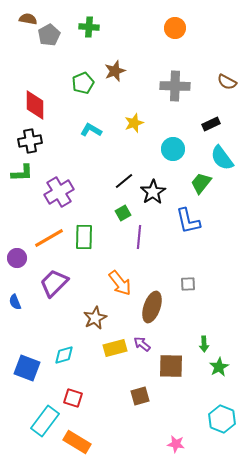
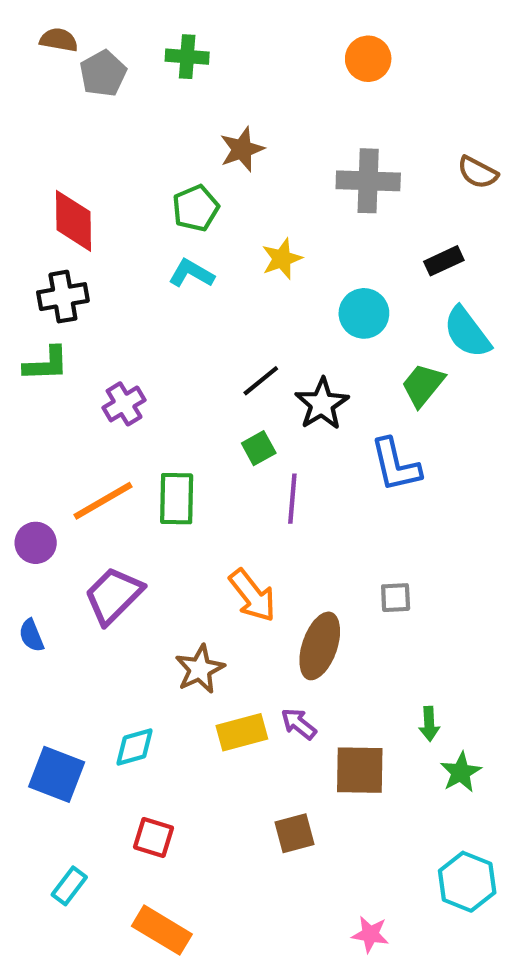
green pentagon: (83, 83) -> (196, 208), moved
purple cross: (59, 192) -> (124, 404), size x0.7
cyan rectangle: (45, 421) -> (69, 886), moved, size x0.6

